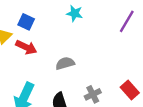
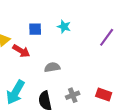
blue square: (26, 22) -> (35, 29), moved, turned -32
red rectangle: (130, 90) -> (104, 95), turned -35

